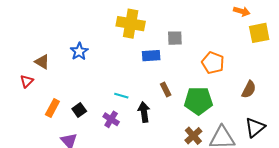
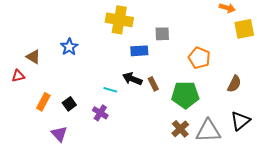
red triangle: (27, 81) -> (18, 76), turned 32
black arrow: (144, 112) -> (132, 79), moved, turned -60

